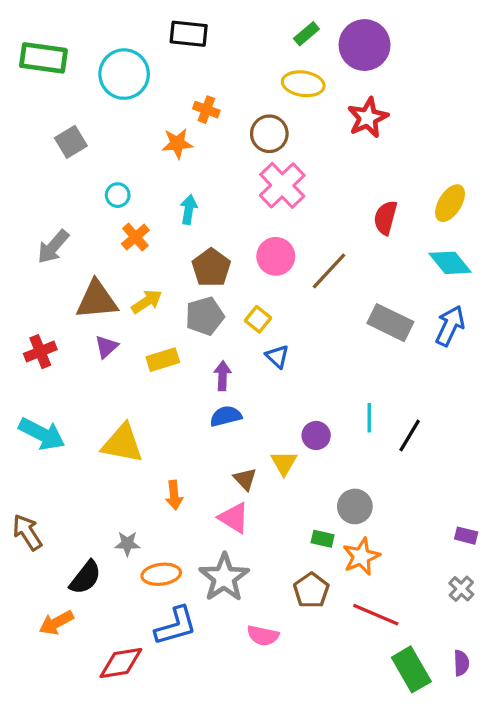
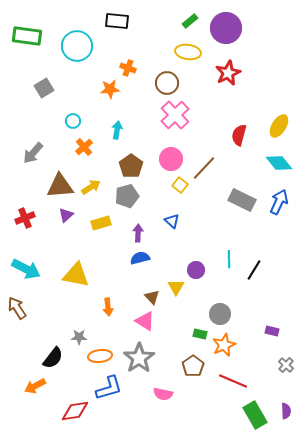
yellow square: (258, 319) -> (180, 185), moved
brown arrow: (27, 532) -> (17, 308), moved
purple rectangle: (466, 536) -> (272, 331), moved

